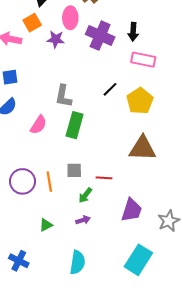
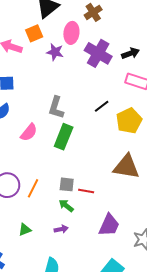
black arrow: (133, 32) -> (130, 53), turned -120
gray square: (74, 170) -> (67, 184), moved
orange line: (49, 182) -> (33, 188), turned 30
green arrow: (85, 195) -> (66, 206), turned 84

